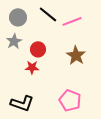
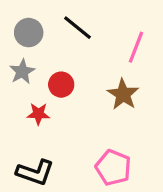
pink line: (72, 21) -> (136, 47), moved, turned -48
red star: (32, 67) -> (38, 114), moved

